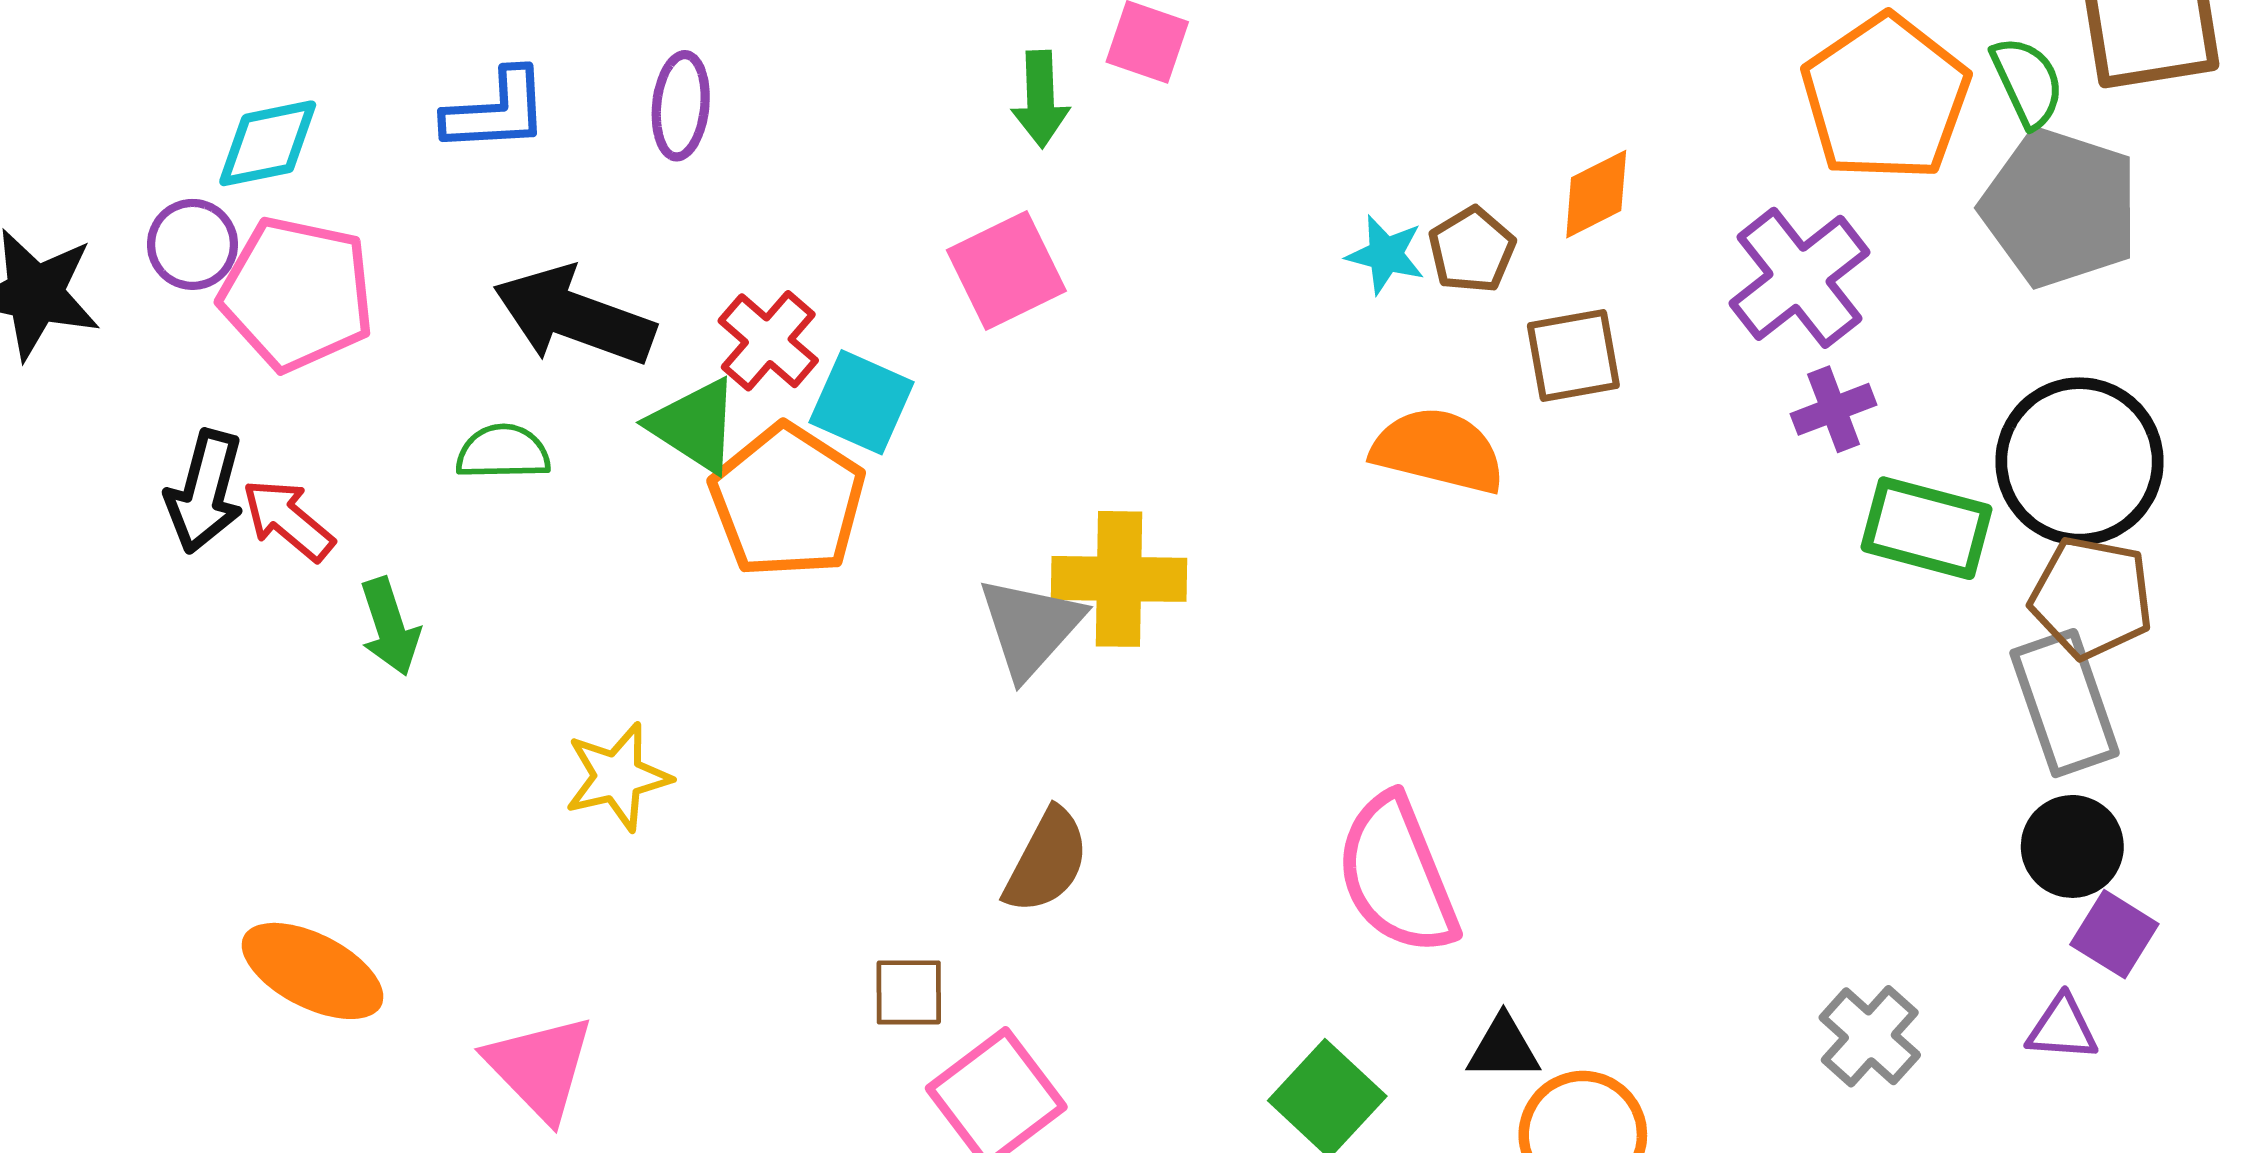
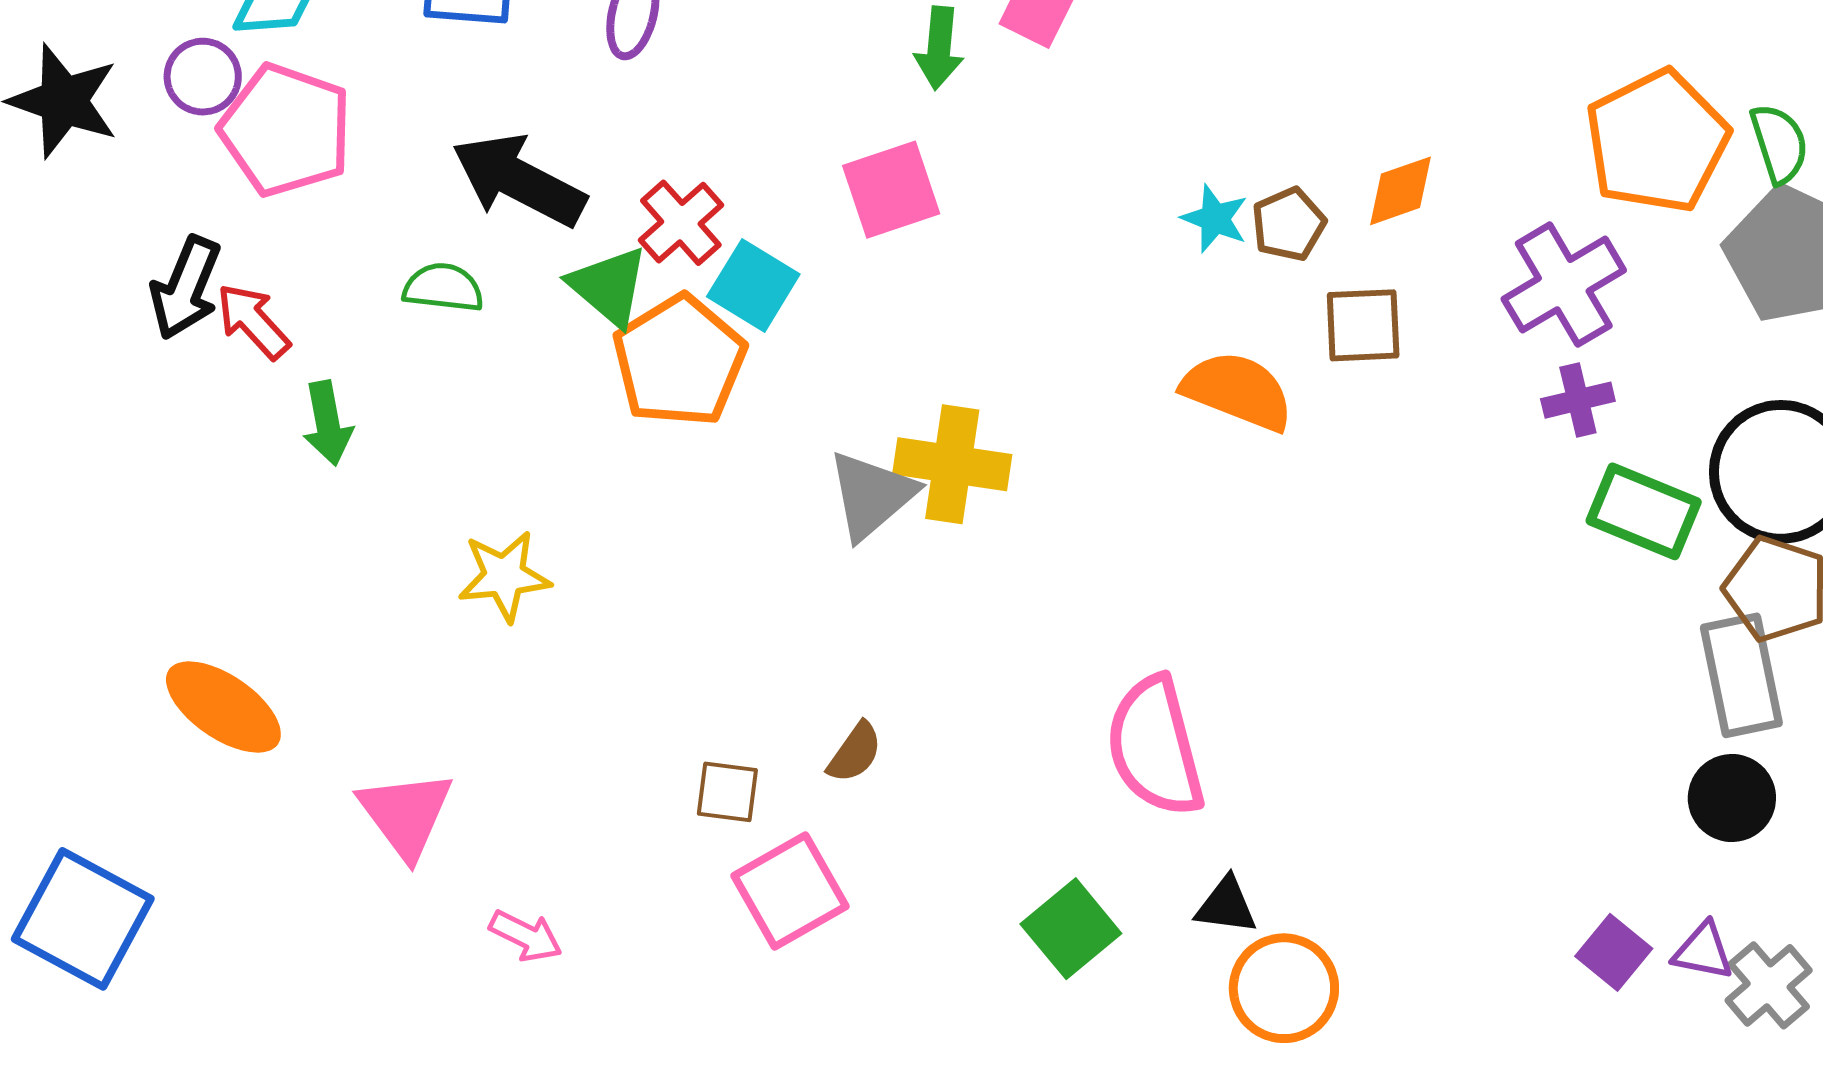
brown semicircle: (1047, 861) -> (855, 753), moved, size x0.7
purple square: (2114, 934) -> (1614, 952), moved
gray cross: (1870, 1036) -> (1769, 985), moved

